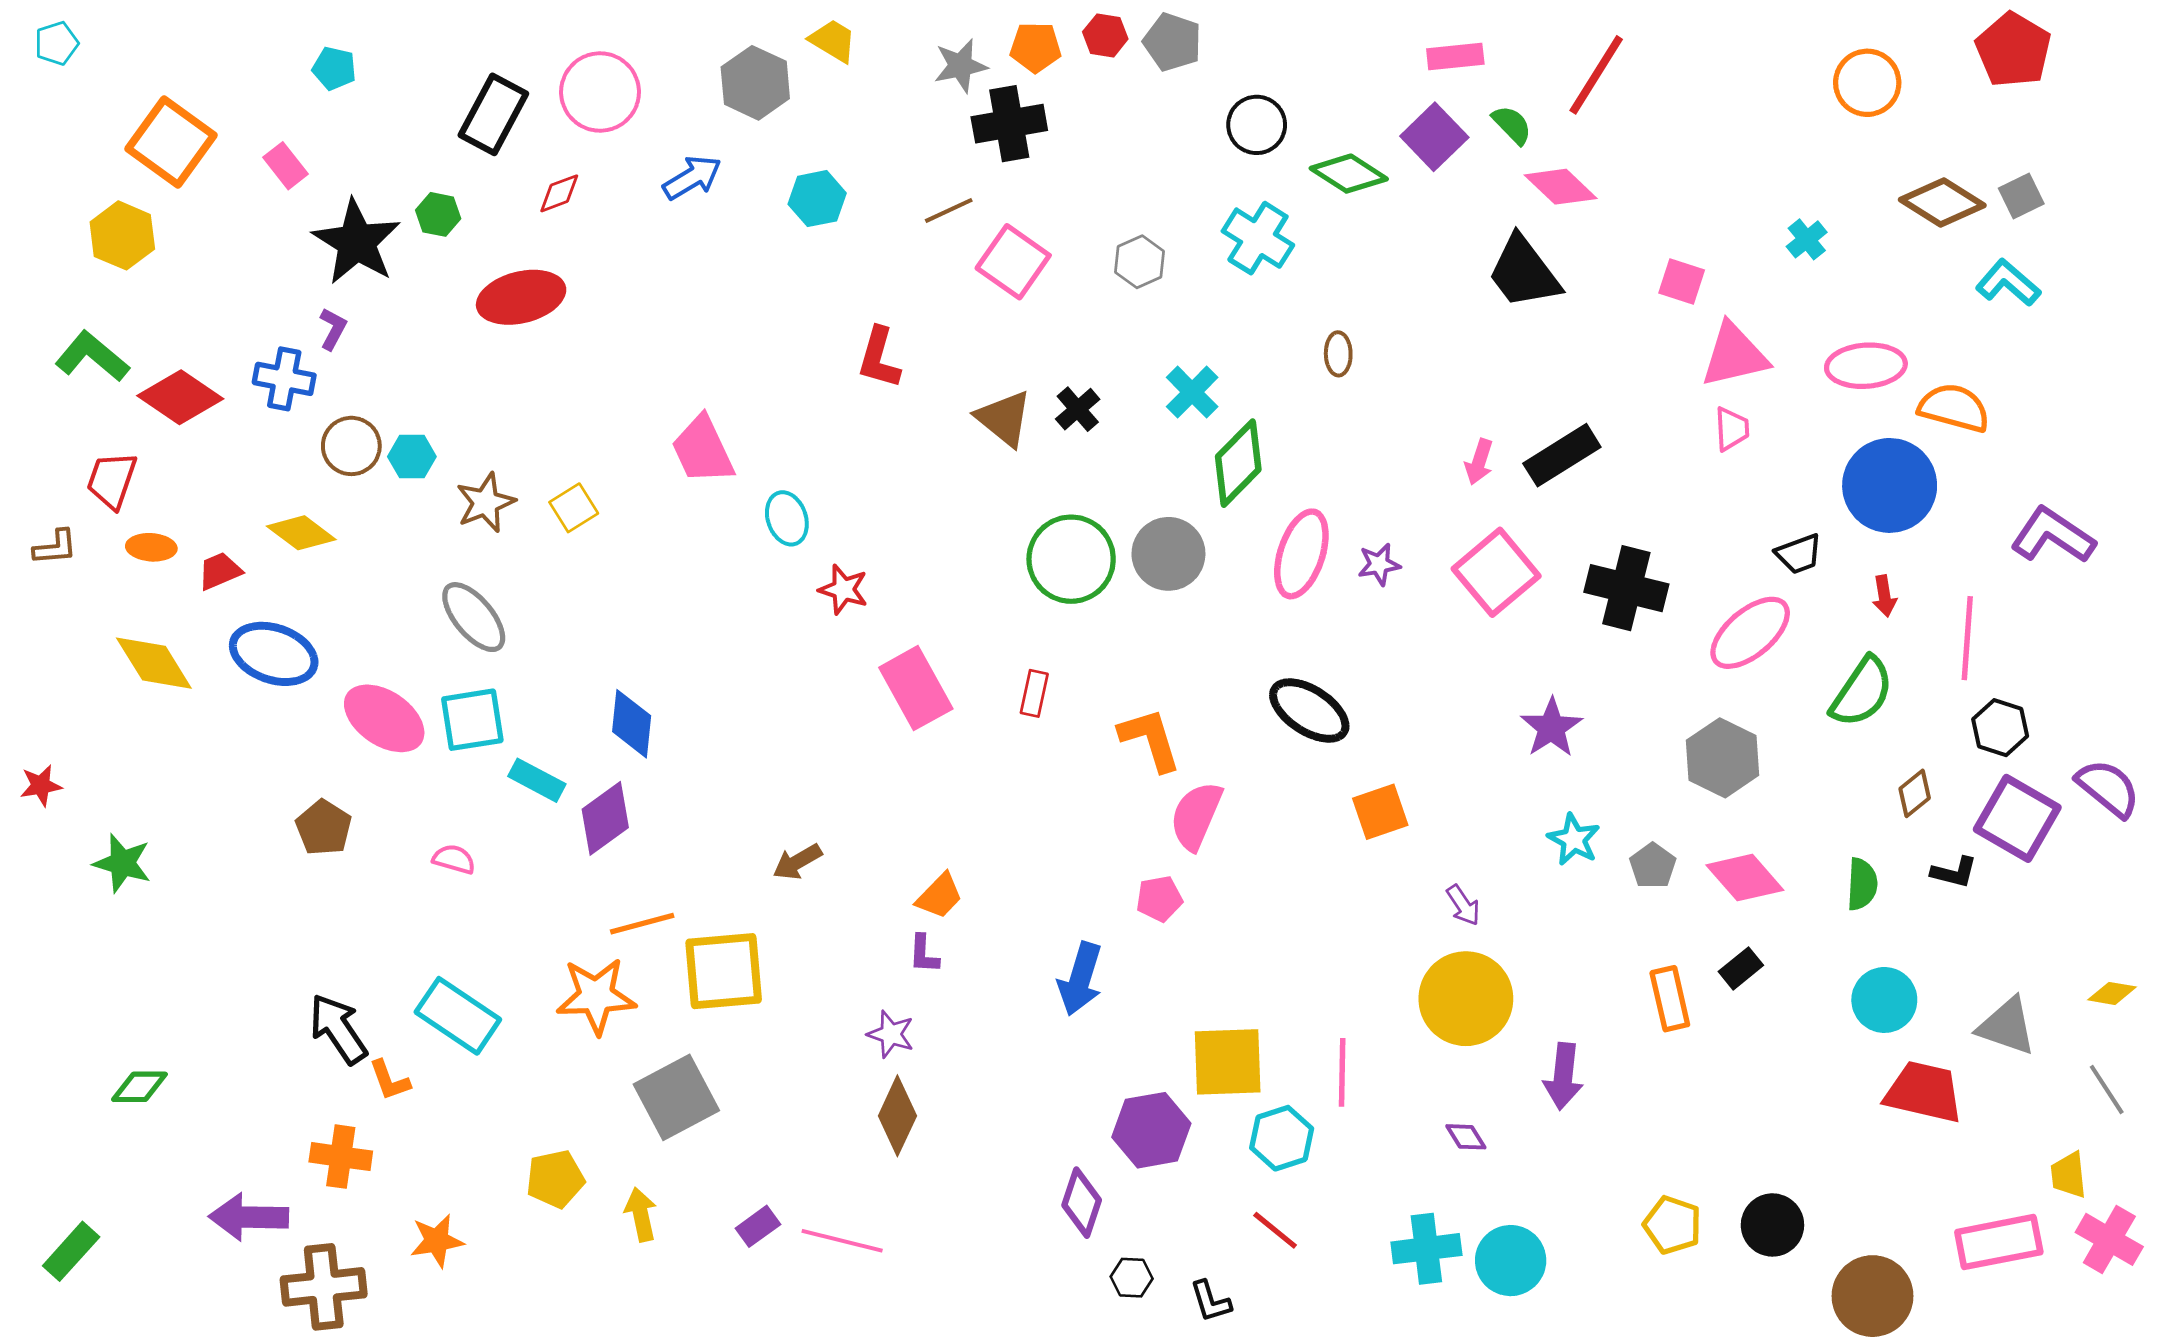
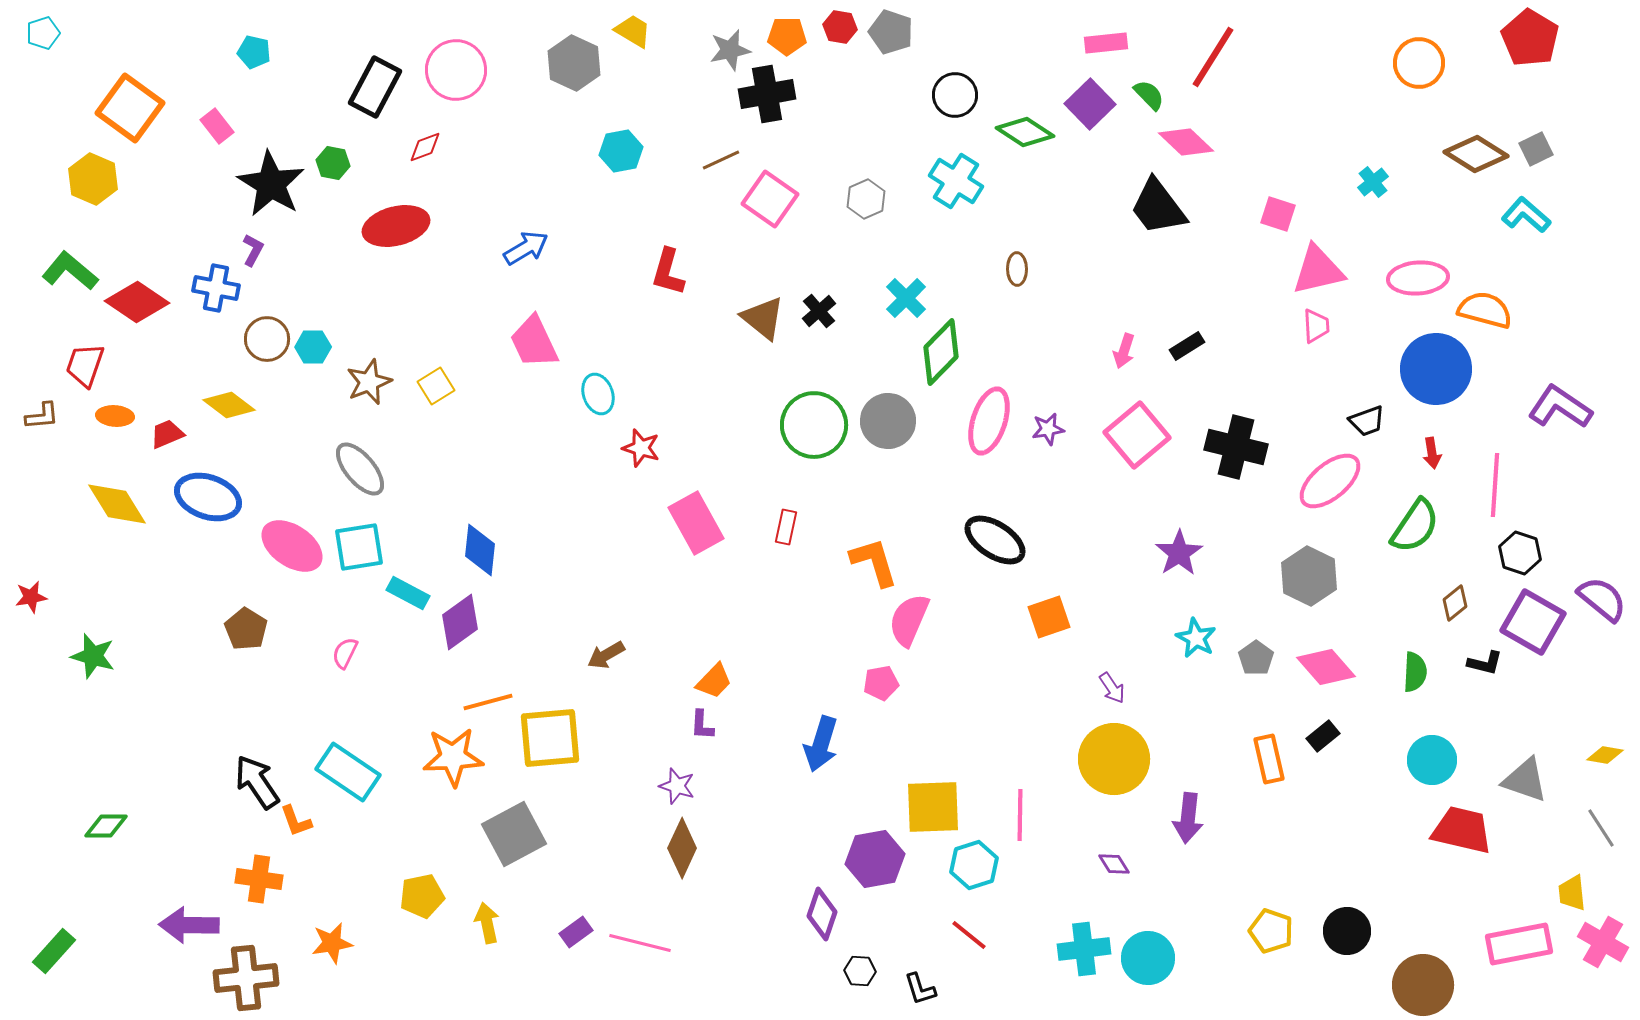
blue arrow: (692, 178) -> (526, 248), moved
black rectangle: (1562, 455) -> (1187, 346), size x0.6
pink semicircle: (454, 859) -> (345, 653), turned -80

